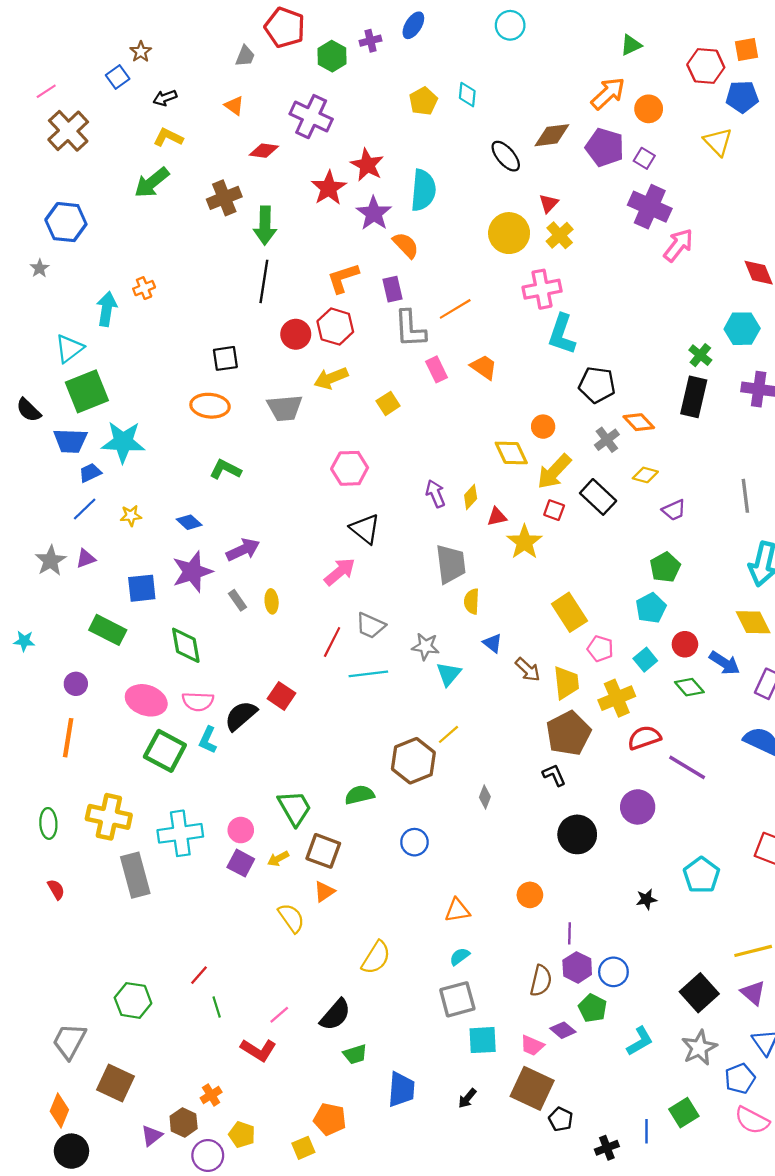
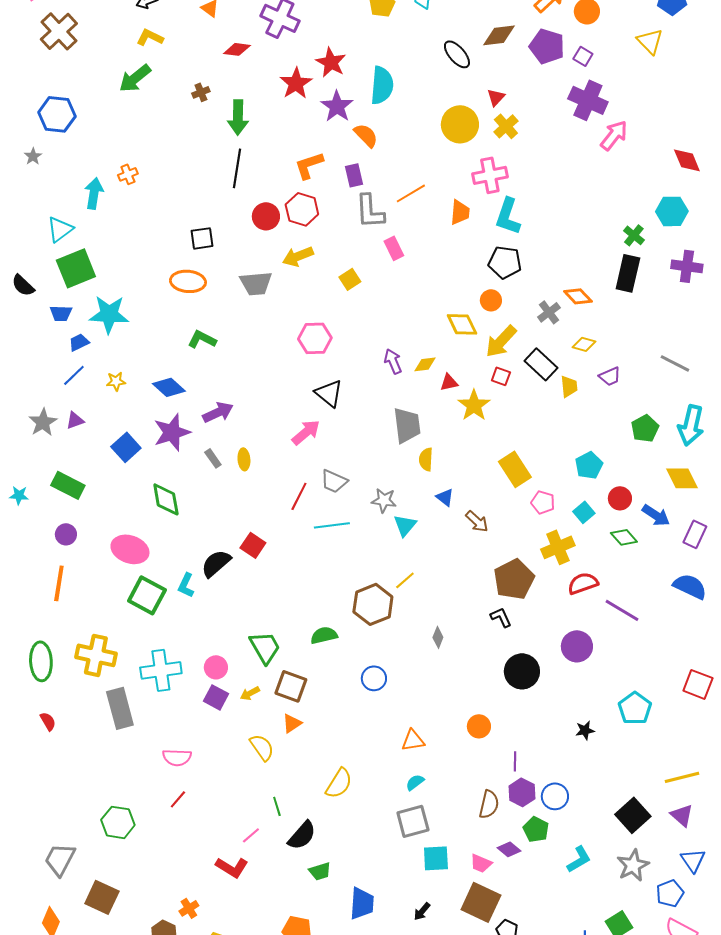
brown cross: (224, 198) -> (201, 92), size x0.6
orange trapezoid: (484, 367) -> (460, 212), moved, turned 60
black pentagon: (597, 385) -> (505, 262), moved
blue trapezoid: (70, 441) -> (61, 313), size x0.7
gray line: (745, 496) -> (675, 363), turned -56
yellow diamond: (471, 497) -> (425, 364), turned 40
blue diamond: (189, 522) -> (169, 387), size x1.4
green pentagon: (665, 567) -> (645, 428), moved
blue square: (142, 588) -> (126, 447), turned -36
green rectangle: (108, 630) -> (68, 485), moved
yellow trapezoid: (566, 683) -> (569, 386), moved, size x0.7
pink semicircle: (198, 701) -> (177, 757), moved
green ellipse: (48, 823) -> (41, 661), size x1.4
green line: (217, 1007) -> (277, 806), moved

